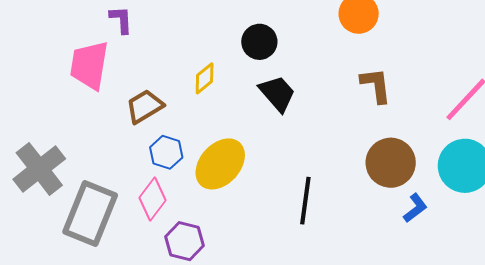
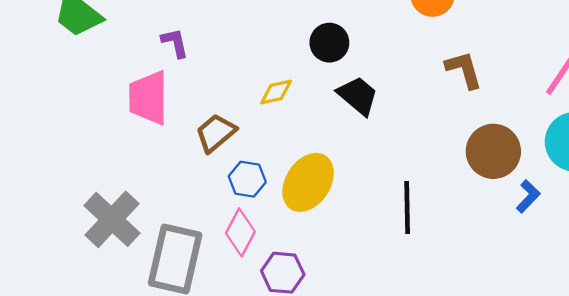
yellow diamond: (205, 78) -> (276, 92), turned 36

